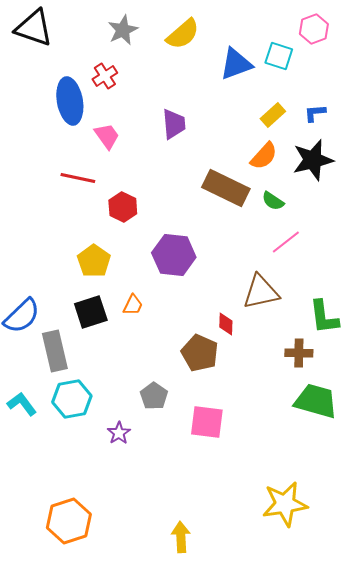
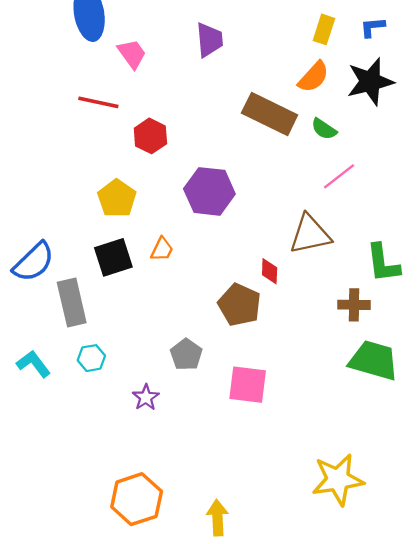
yellow rectangle: (273, 115) -> (324, 29), turned -30
cyan hexagon: (72, 399) -> (91, 358), size x0.6
orange hexagon: (69, 521) -> (137, 499), moved

